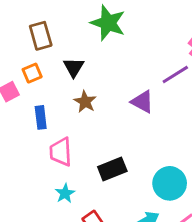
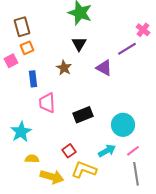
brown rectangle: (41, 36) -> (22, 27), moved
black triangle: (74, 67) -> (79, 44), moved
cyan star: (65, 193) -> (21, 132), moved, size x1.5

